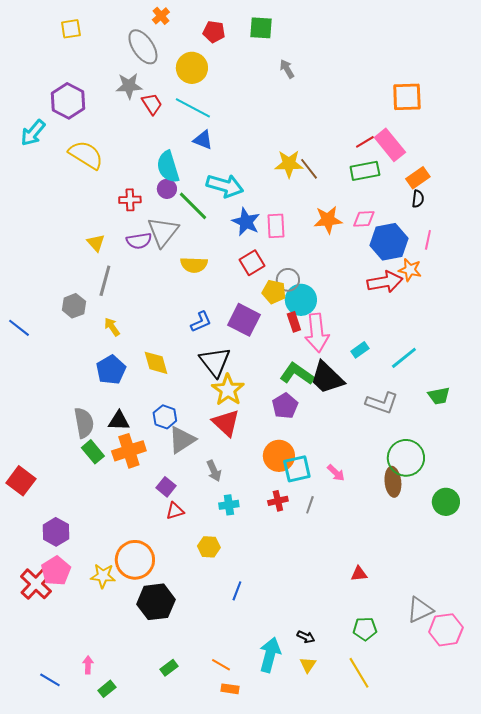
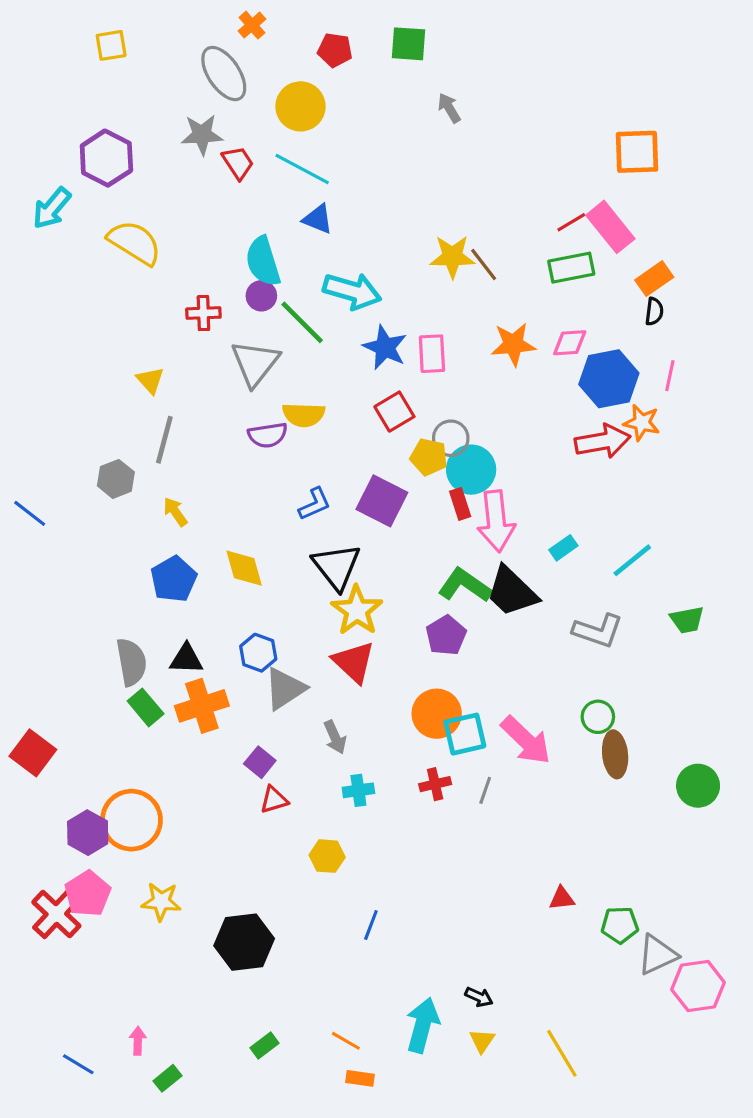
purple semicircle: (139, 241) -> (268, 435), moved
green circle: (406, 458) -> (598, 717), moved, size x0.6
pink arrow: (336, 473) -> (526, 740), size x1.8
orange circle: (135, 560) -> (131, 820), moved
green pentagon: (365, 629) -> (620, 925), moved

